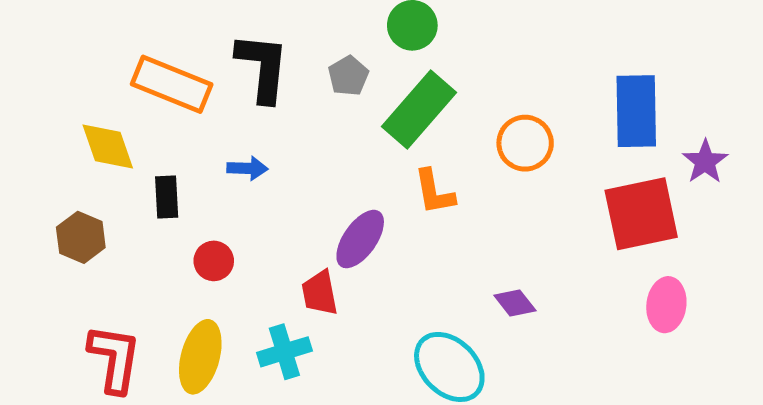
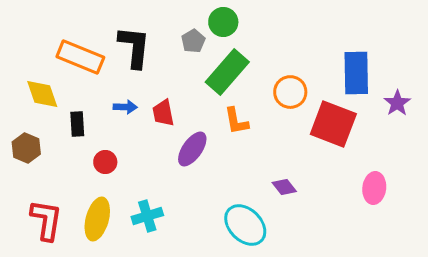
gray pentagon: (348, 76) -> (193, 41), moved
red square: (641, 214) -> (333, 124), moved, turned 33
red trapezoid: (320, 293) -> (163, 113), moved

